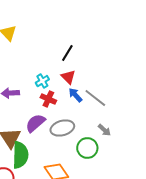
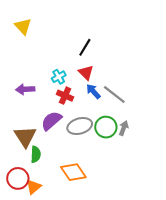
gray arrow: (104, 130) -> (124, 128), turned -112
green circle: (87, 148) -> (106, 127), moved
green semicircle: (20, 155) -> (36, 154), size x0.6

